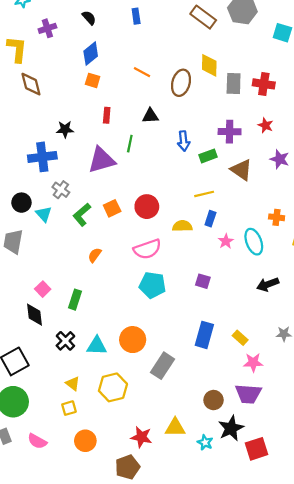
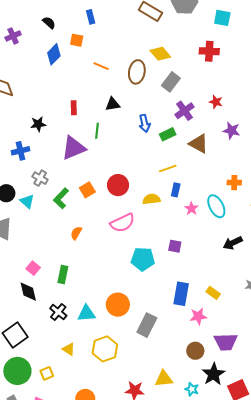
yellow diamond: (209, 65) -> (160, 54), turned -35
orange square: (93, 80) -> (77, 40), moved
gray rectangle: (234, 84) -> (171, 82), moved, turned 42
red cross: (264, 84) -> (209, 51), moved
purple cross: (230, 132) -> (185, 111), turned -30
blue cross: (42, 157) -> (20, 151), size x0.7
cyan pentagon: (152, 285) -> (143, 259), moved
pink star: (253, 363) -> (198, 316), moved
yellow square: (69, 408) -> (47, 373), moved

